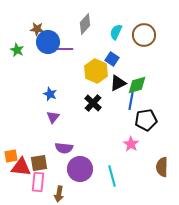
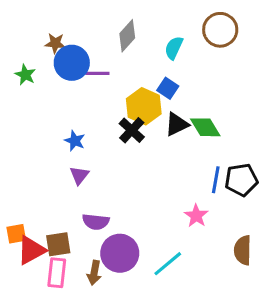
brown circle: (144, 35) -> (220, 30), moved
green diamond: (137, 85) -> (205, 127), turned 75
blue line: (131, 101) -> (216, 180), moved
black cross: (93, 103) -> (132, 130), moved
black pentagon: (146, 120) -> (241, 180), moved
red triangle: (21, 167) -> (31, 250), turned -35
cyan line: (112, 176) -> (168, 264), turned 65
brown arrow: (59, 194) -> (94, 273), moved

